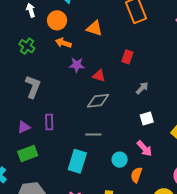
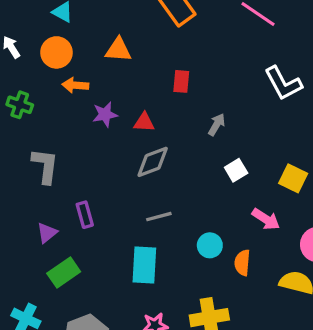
pink arrow: (144, 148) -> (266, 219), moved

